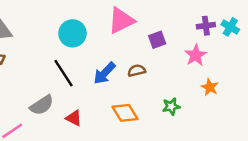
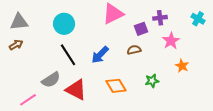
purple cross: (206, 26) -> (160, 18), moved
cyan circle: (72, 33) -> (64, 24), moved
brown semicircle: (137, 71) -> (134, 50), moved
red triangle: (74, 118) -> (76, 90), size x1.6

